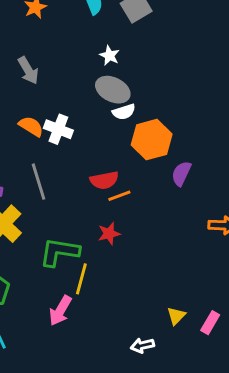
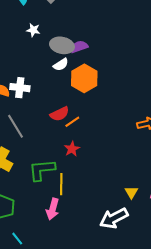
white star: (109, 56) -> (33, 30), moved
gray ellipse: (113, 90) -> (62, 45), moved
purple semicircle: (181, 173) -> (79, 47), moved, turned 60
white arrow: (142, 345) -> (114, 218), size x1.8

